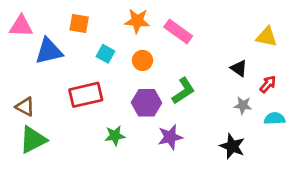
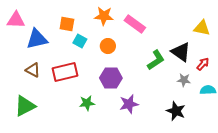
orange square: (79, 23) -> (67, 24), moved
black triangle: (239, 68) -> (181, 52), size x1.5
green L-shape: (183, 91) -> (156, 60), moved
brown triangle: (25, 107) -> (33, 70), moved

